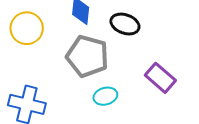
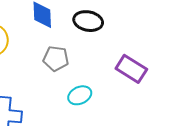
gray pentagon: (87, 56) -> (56, 59), size x0.6

